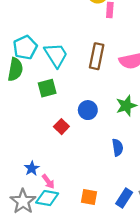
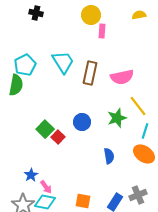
cyan trapezoid: (56, 55) -> (63, 62), moved
green square: (47, 88) -> (45, 129), moved, turned -30

